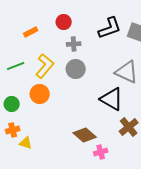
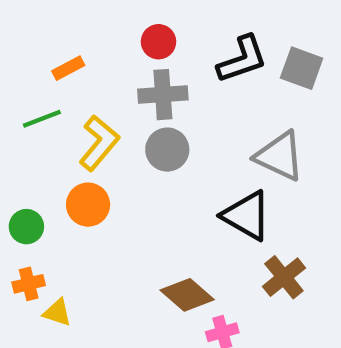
red circle: (64, 22) -> (158, 42), moved
gray cross: (74, 44) -> (163, 95), size x1.5
green line: (16, 66) -> (42, 119), moved

